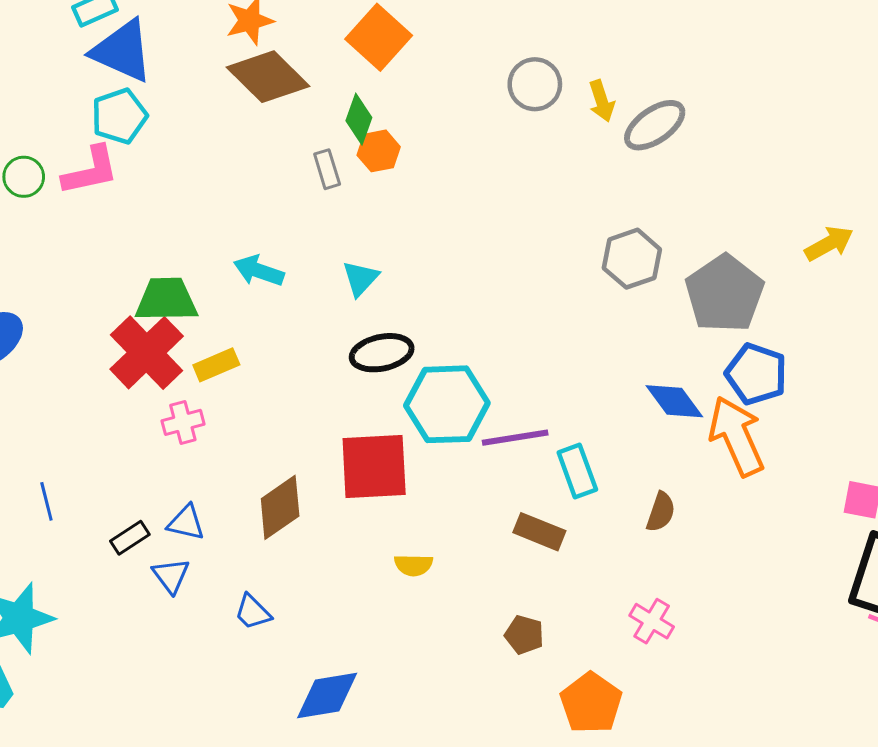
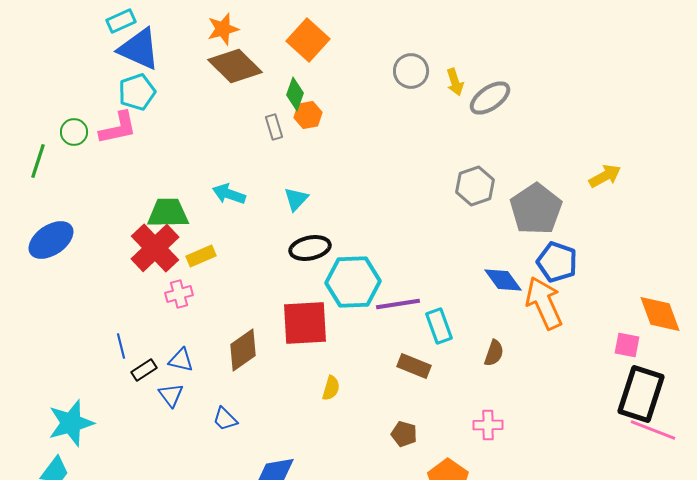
blue line: (46, 501) -> (121, 346), moved
yellow semicircle: (414, 565) -> (331, 388), turned -75
pink cross: (652, 621) -> (488, 425), turned -32

